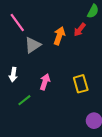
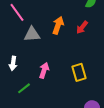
red arrow: (80, 30) -> (82, 27), moved
gray triangle: (33, 45) -> (32, 34), turned 30

